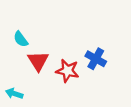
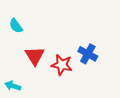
cyan semicircle: (21, 39) -> (16, 26), moved

